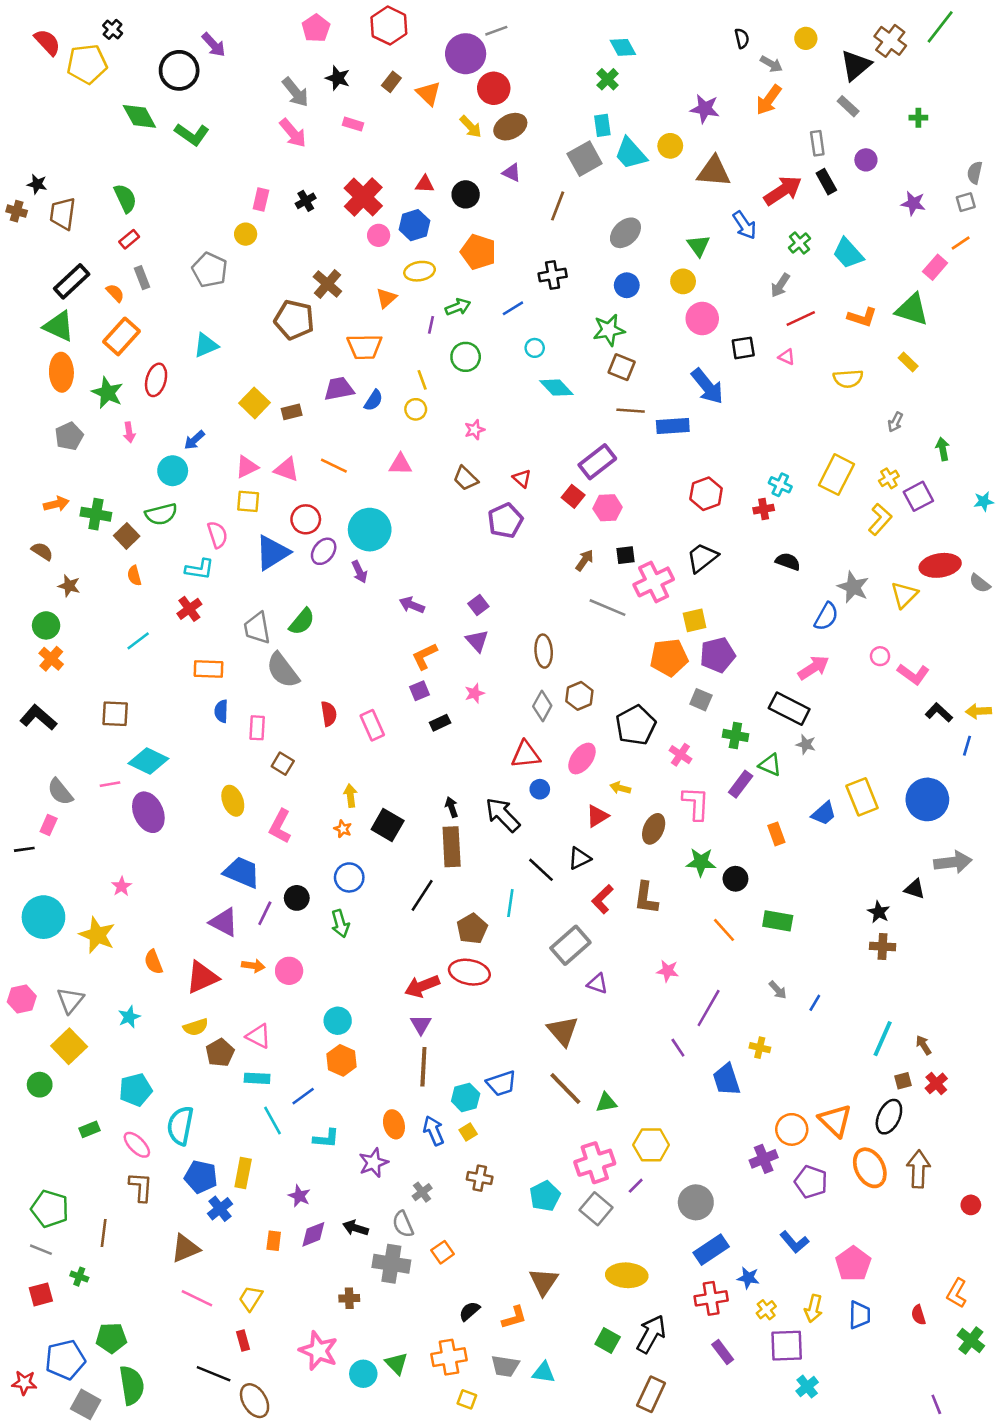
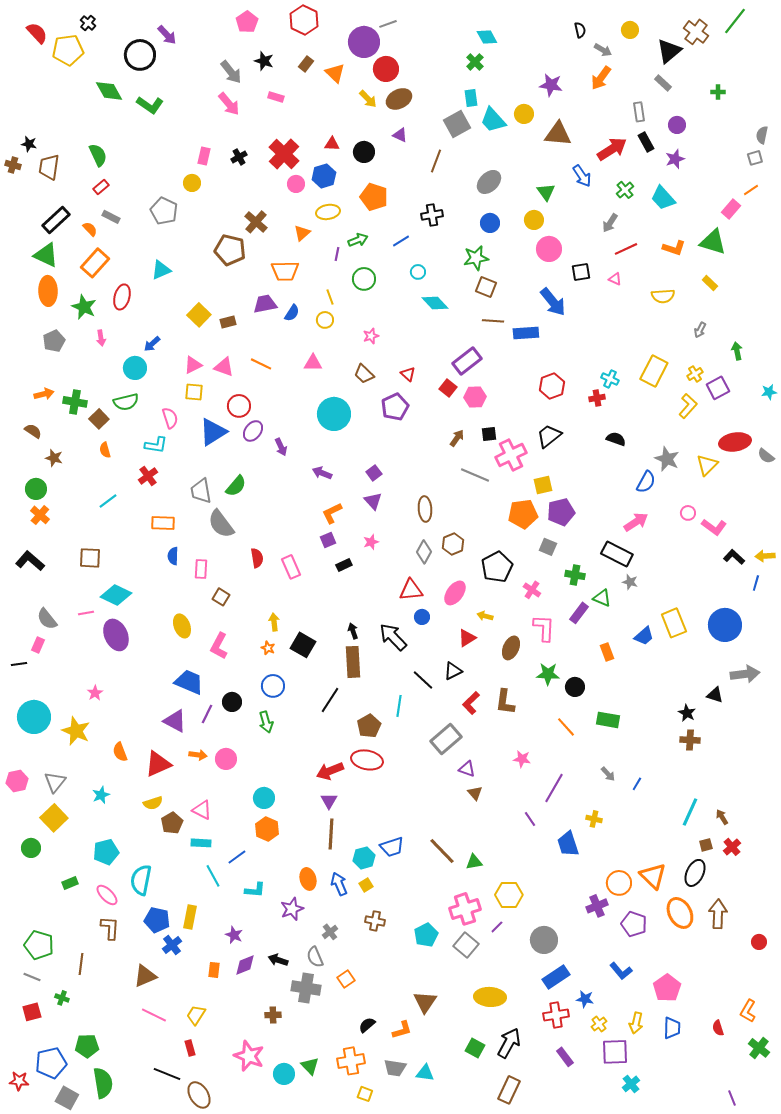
purple star: (913, 203) -> (675, 159), moved, turned -30
gray rectangle: (142, 278) -> (111, 217), turned -42
cyan circle: (370, 530) -> (334, 414), moved
brown triangle: (563, 1031) -> (475, 793), moved, size x0.6

